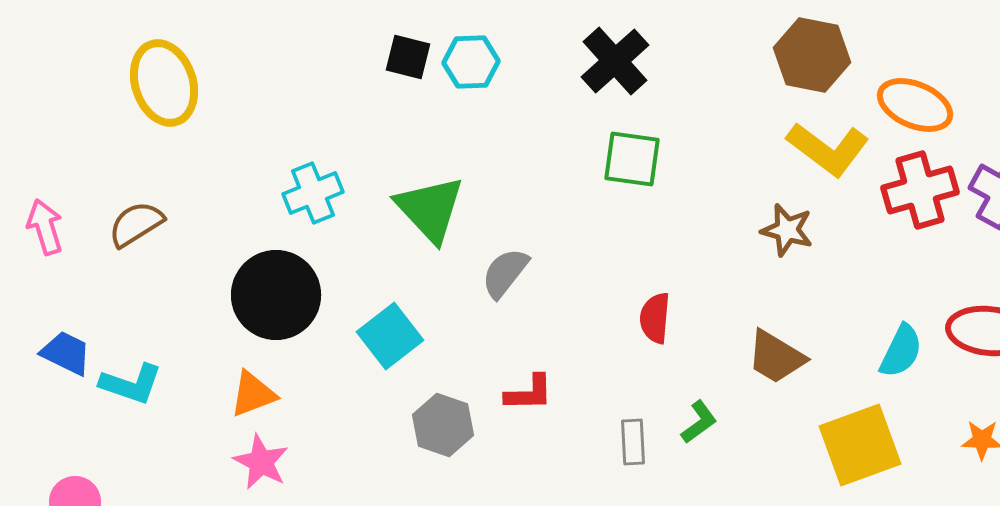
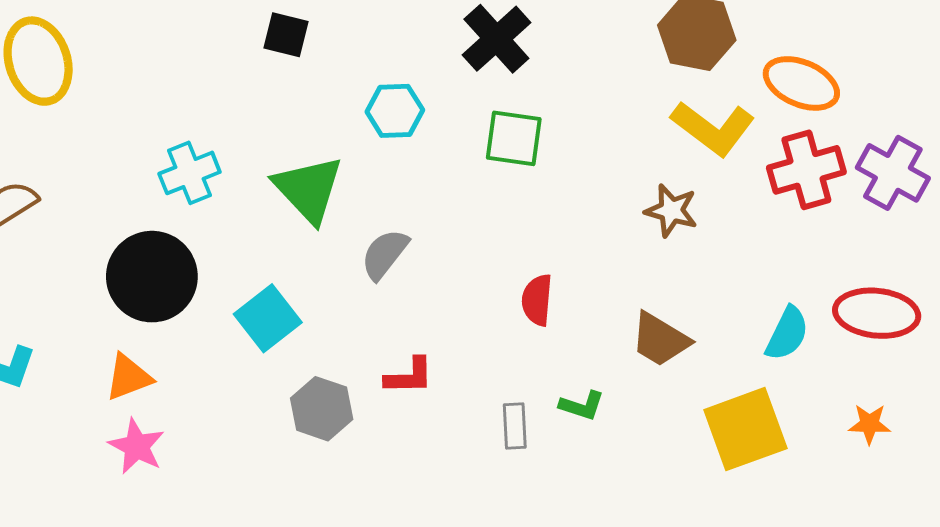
cyan hexagon: (471, 62) -> (395, 111), moved
green L-shape: (699, 422) -> (582, 406), turned 54

